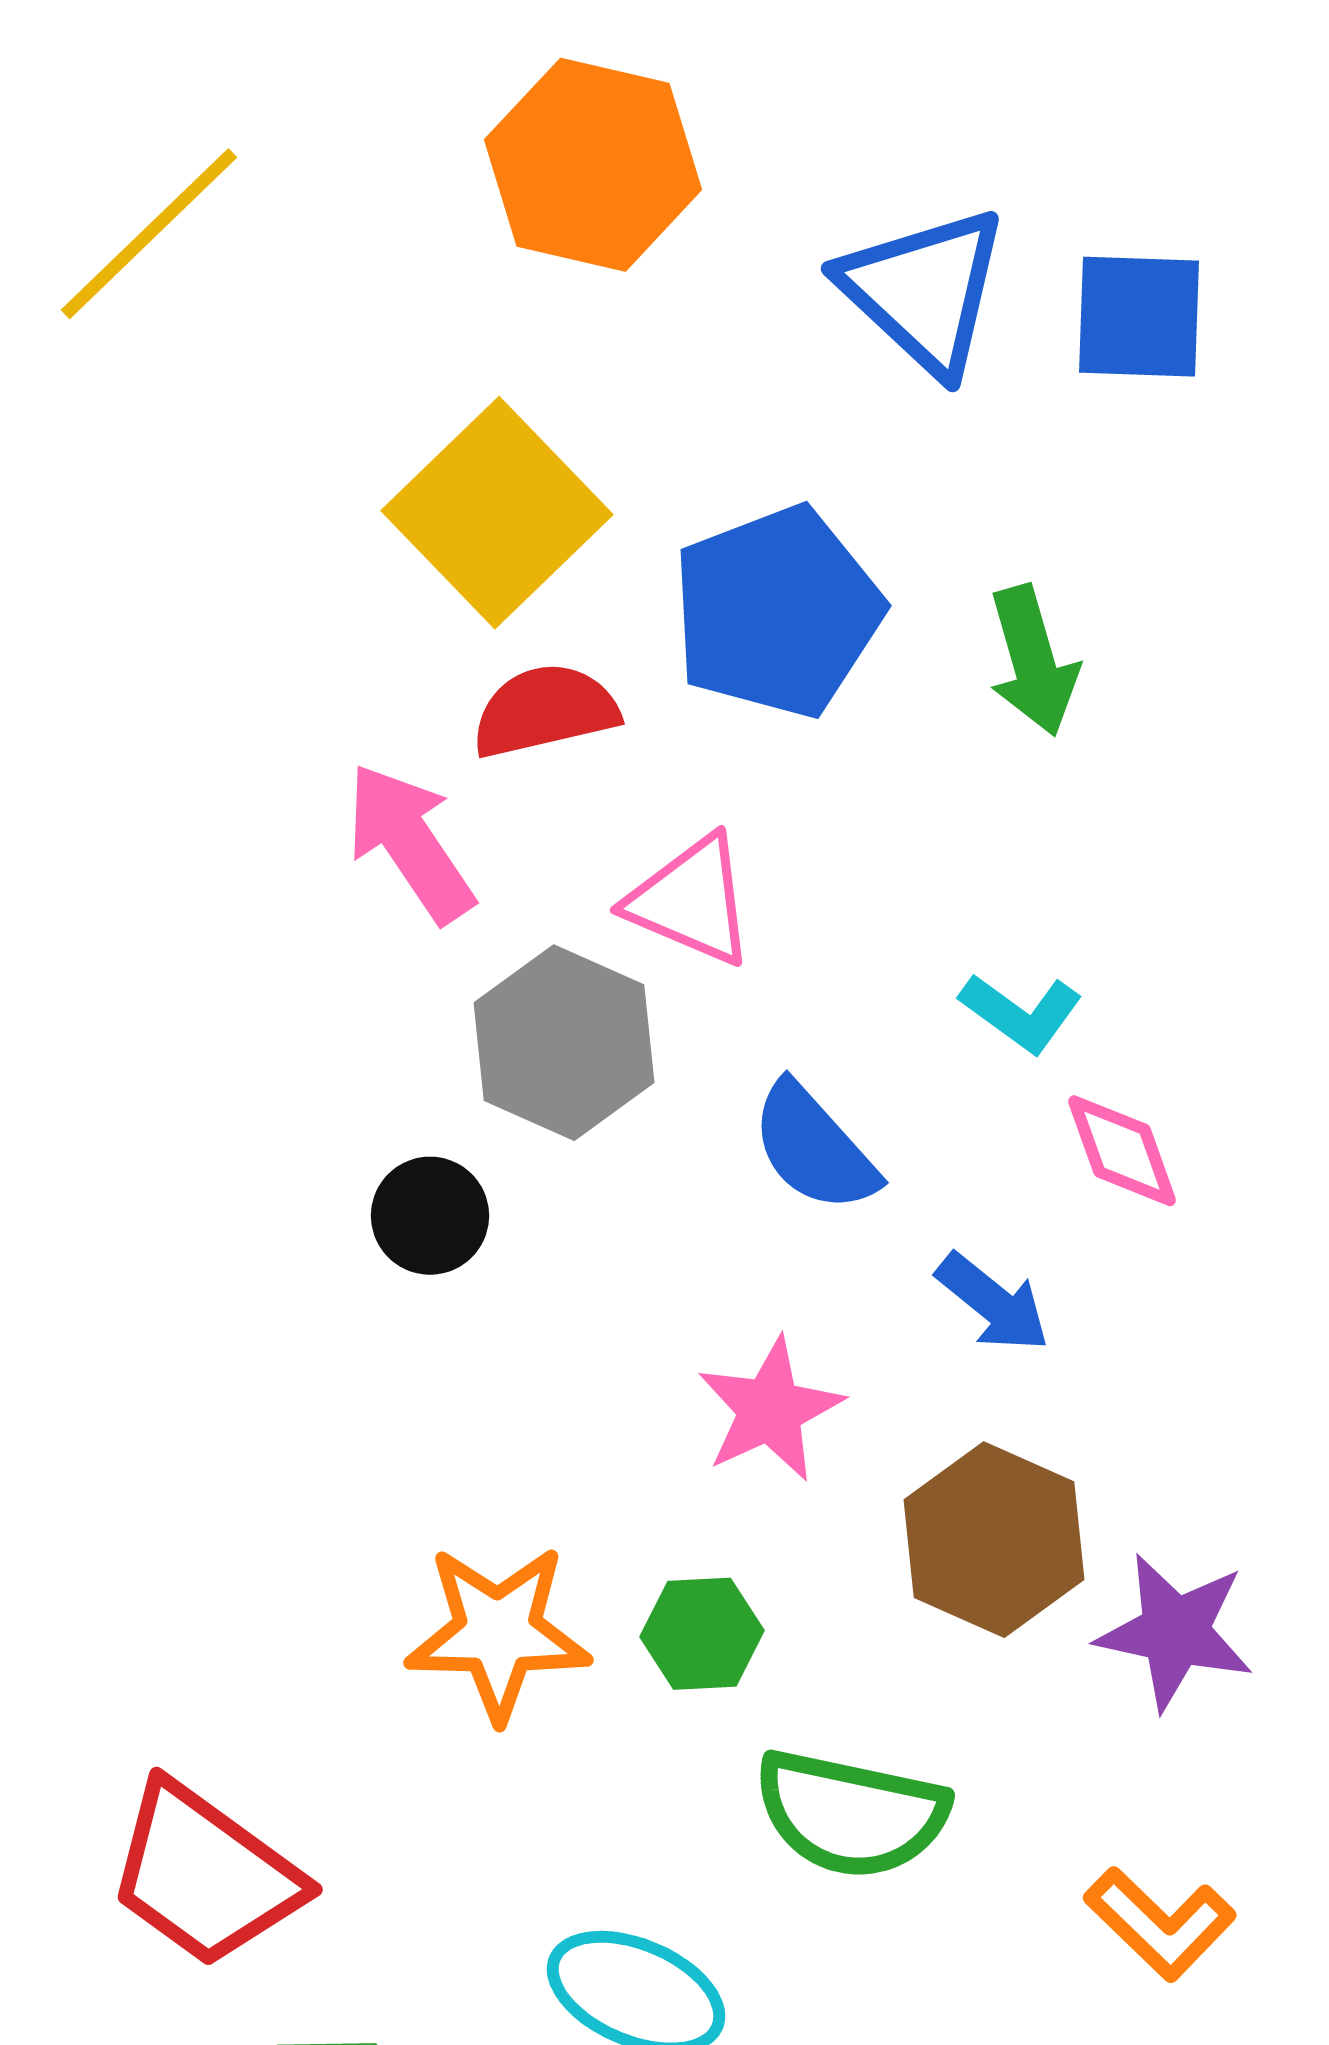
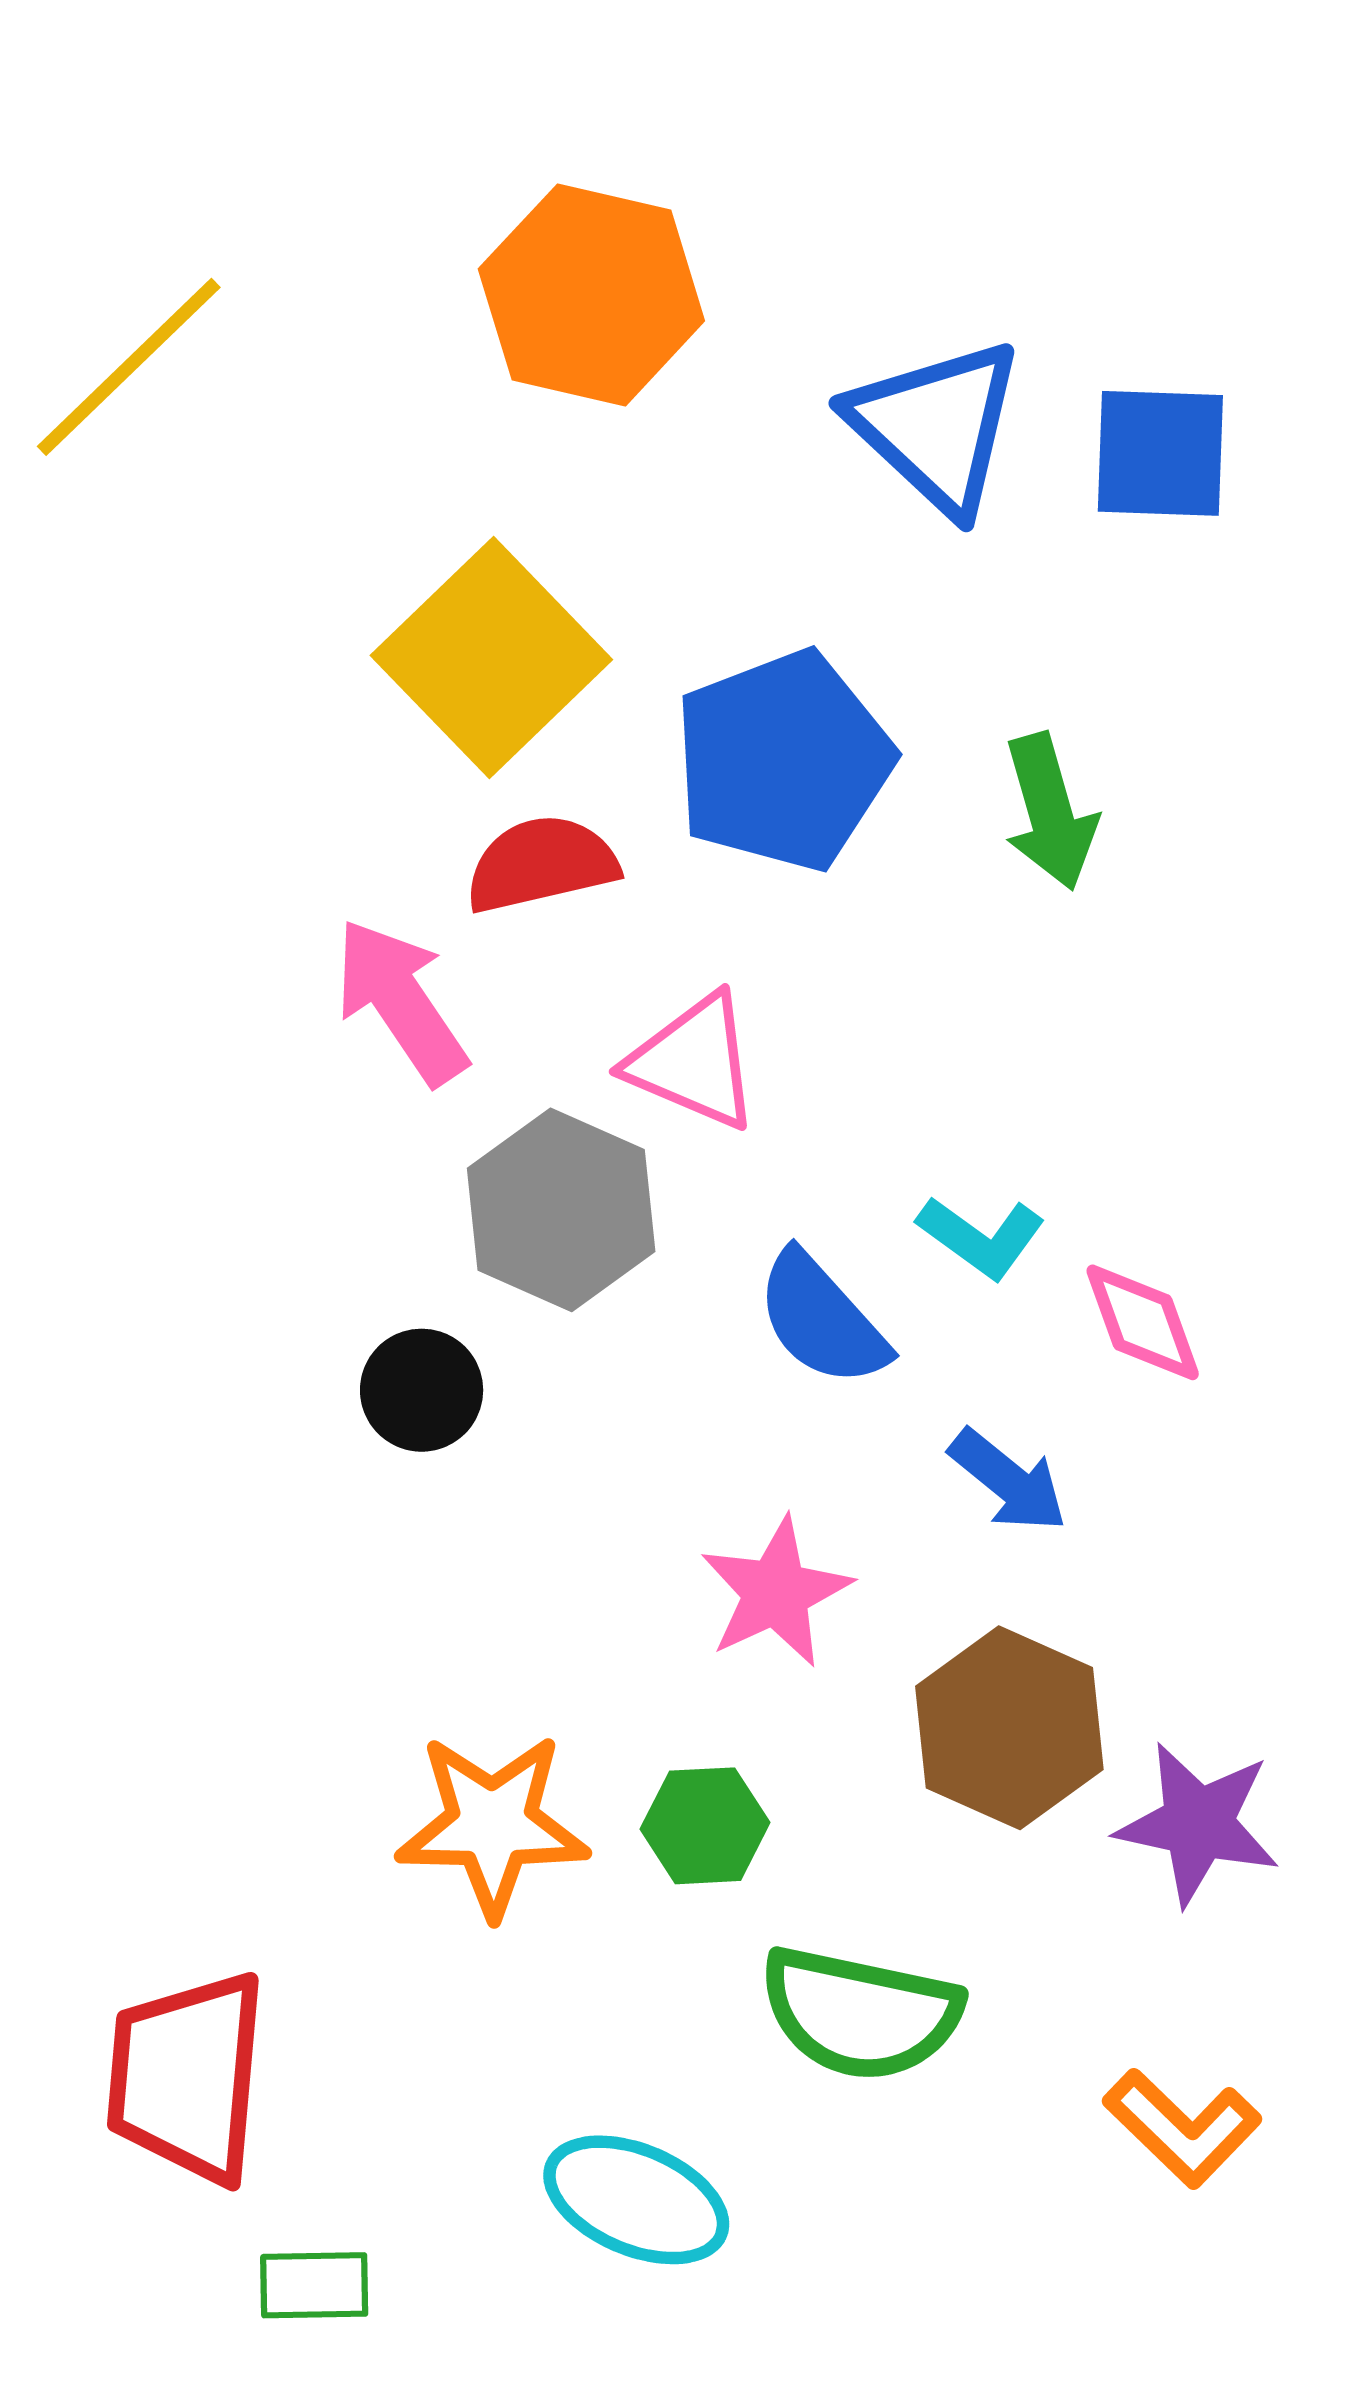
cyan L-shape: (1021, 1013) -> (981, 1237), moved
red trapezoid: (205, 1875) -> (187, 2077), turned 59

